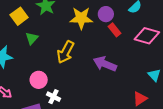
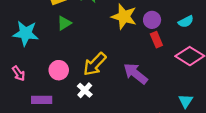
yellow arrow: (65, 52) -> (95, 64), moved
white cross: (54, 97) -> (85, 90), moved

